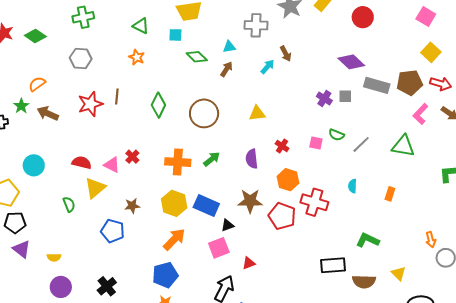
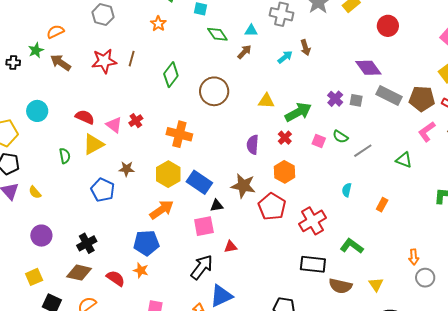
green triangle: (403, 146) -> (404, 160), size x0.7
green arrow: (212, 159) -> (298, 112), moved, size x1.5
red cross: (314, 202) -> (312, 221), moved, turned 32
yellow semicircle: (54, 257) -> (35, 192), moved, turned 40

